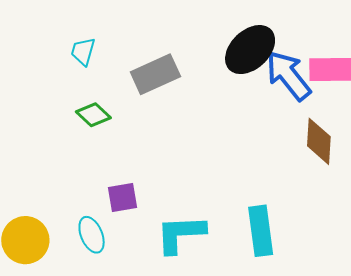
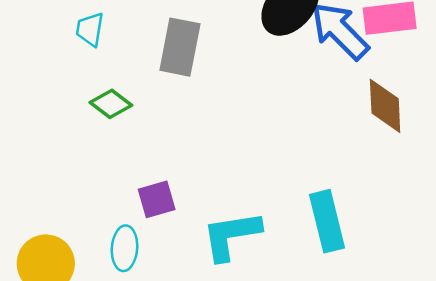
gray rectangle: (155, 74) -> (180, 47), turned -48
cyan ellipse: (92, 235) -> (124, 248), turned 33

